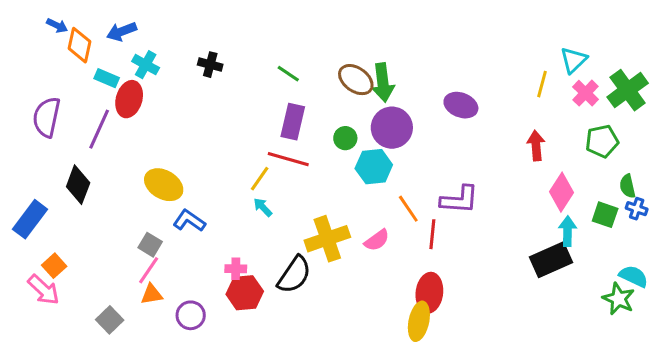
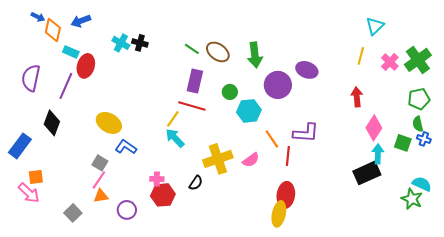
cyan triangle: (573, 60) -> (375, 26), moved
cyan cross: (146, 65) -> (121, 43), moved
brown ellipse: (356, 80) -> (218, 52), moved
purple circle: (392, 128) -> (278, 85), moved
green pentagon: (602, 141) -> (419, 99), moved
cyan arrow: (263, 207) -> (175, 138), size x1.5
orange square: (54, 266) -> (36, 177), turned 35
black semicircle: (294, 275) -> (196, 183), size x0.6

